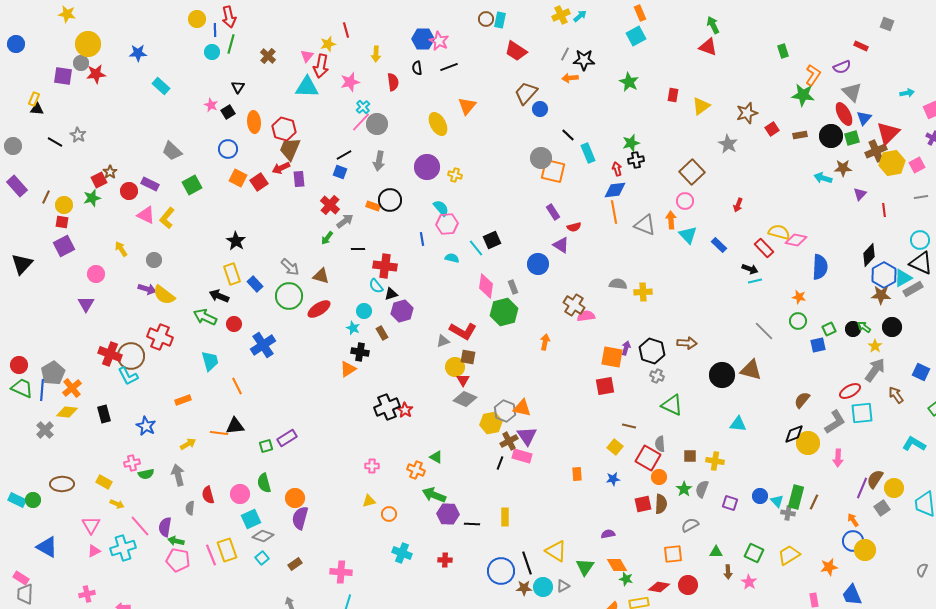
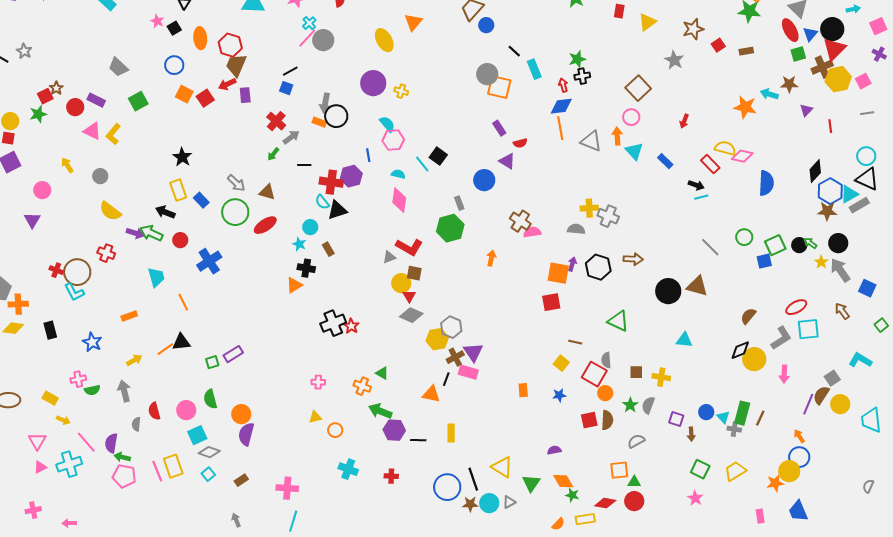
black circle: (831, 136) -> (832, 29), moved
gray arrow: (379, 161) -> (325, 103), moved
black square: (492, 240) -> (438, 156), turned -30
gray semicircle: (618, 284) -> (576, 229), moved
pink diamond: (486, 286) -> (399, 200), moved
purple arrow: (147, 289) -> (135, 233), moved
black triangle: (391, 294) -> (337, 210), size x1.5
orange star: (799, 297) -> (745, 107), moved, size x1.6
purple hexagon: (402, 311) -> (351, 176), moved
green square: (829, 329) -> (775, 245), size x1.5
red cross: (160, 337) -> (106, 253), size x0.7
red cross: (110, 354) -> (56, 270), size x0.6
gray arrow: (875, 370) -> (840, 270), moved, turned -70
gray cross: (657, 376) -> (608, 216), moved, size x1.5
orange cross: (72, 388) -> (18, 304), turned 36
orange triangle: (522, 408) -> (431, 394), moved
orange line: (219, 433) -> (165, 349), turned -42
gray square: (882, 508) -> (832, 378), moved
yellow circle: (865, 550) -> (789, 471), moved
green triangle: (716, 552) -> (634, 482), moved
brown arrow: (728, 572) -> (691, 434), moved

